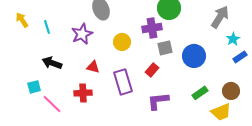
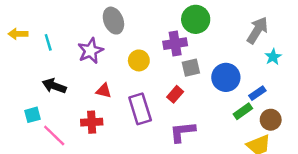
yellow arrow: (22, 20) -> (18, 34), turned -56
blue rectangle: (240, 57) -> (257, 93), moved
green rectangle: (200, 93) -> (243, 111), moved

